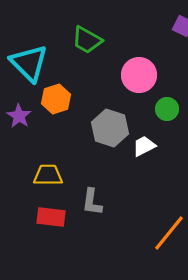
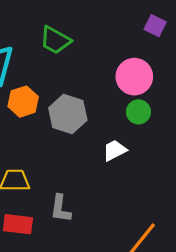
pink circle: (139, 75) -> (134, 77), moved
gray hexagon: (110, 128) -> (68, 114), moved

